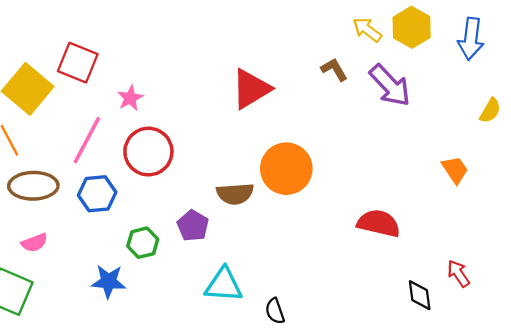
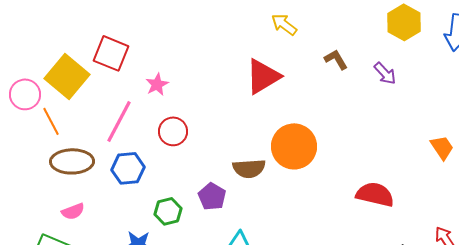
yellow arrow: (367, 30) -> (284, 24), moved
purple arrow: (390, 85) -> (385, 73), size x0.6
red circle: (148, 152) -> (173, 131), size x0.7

